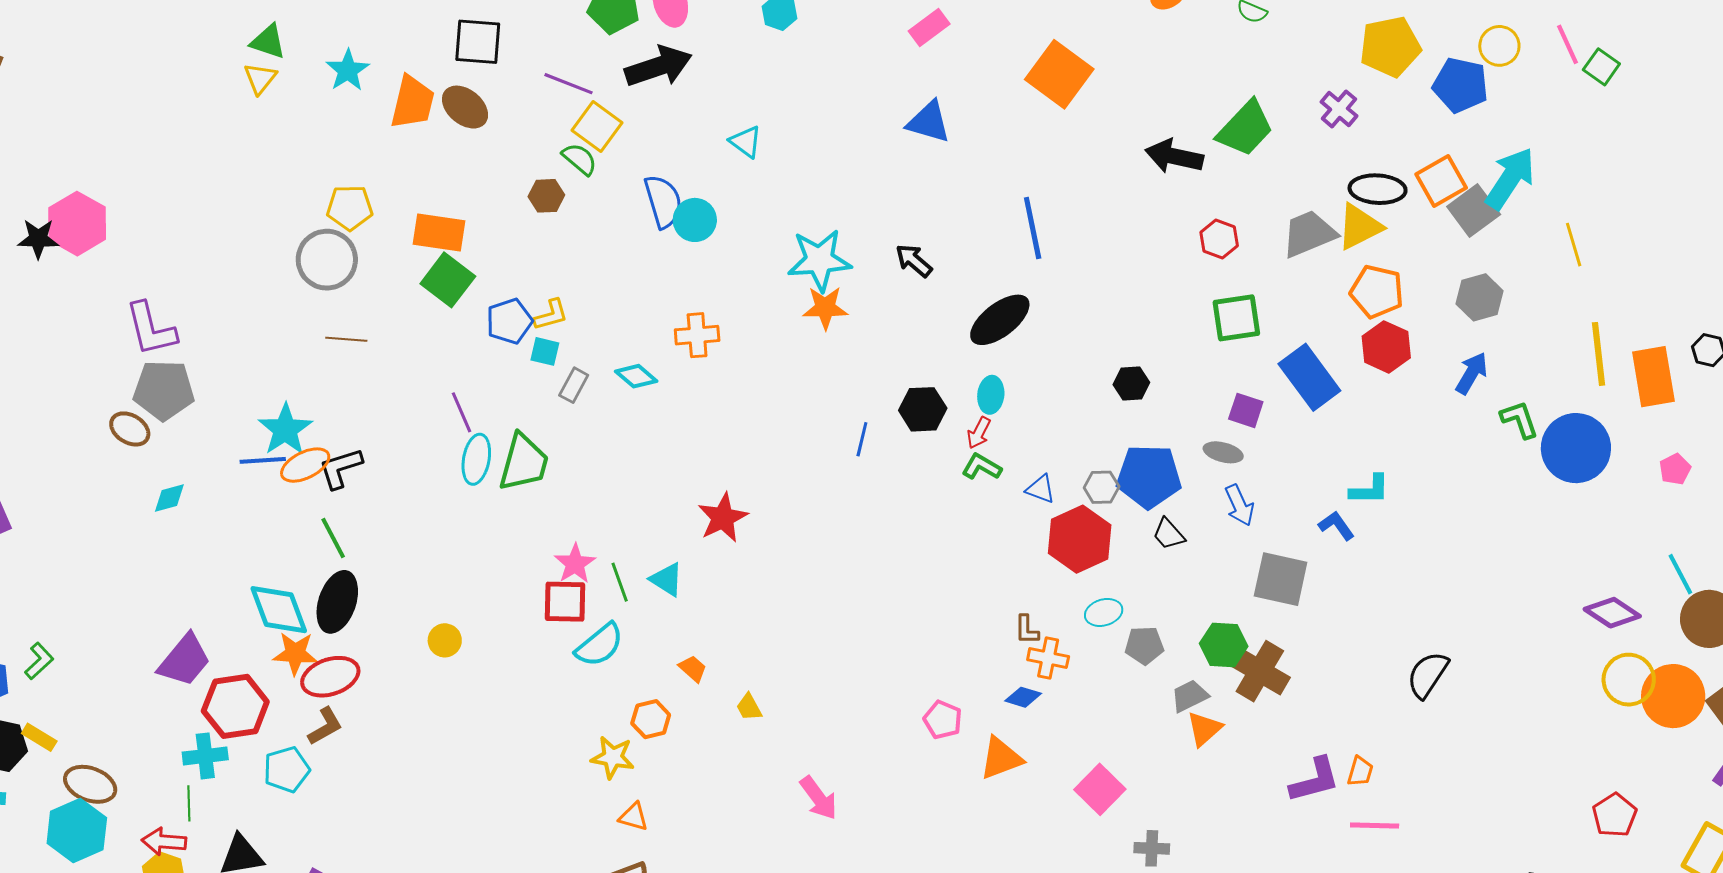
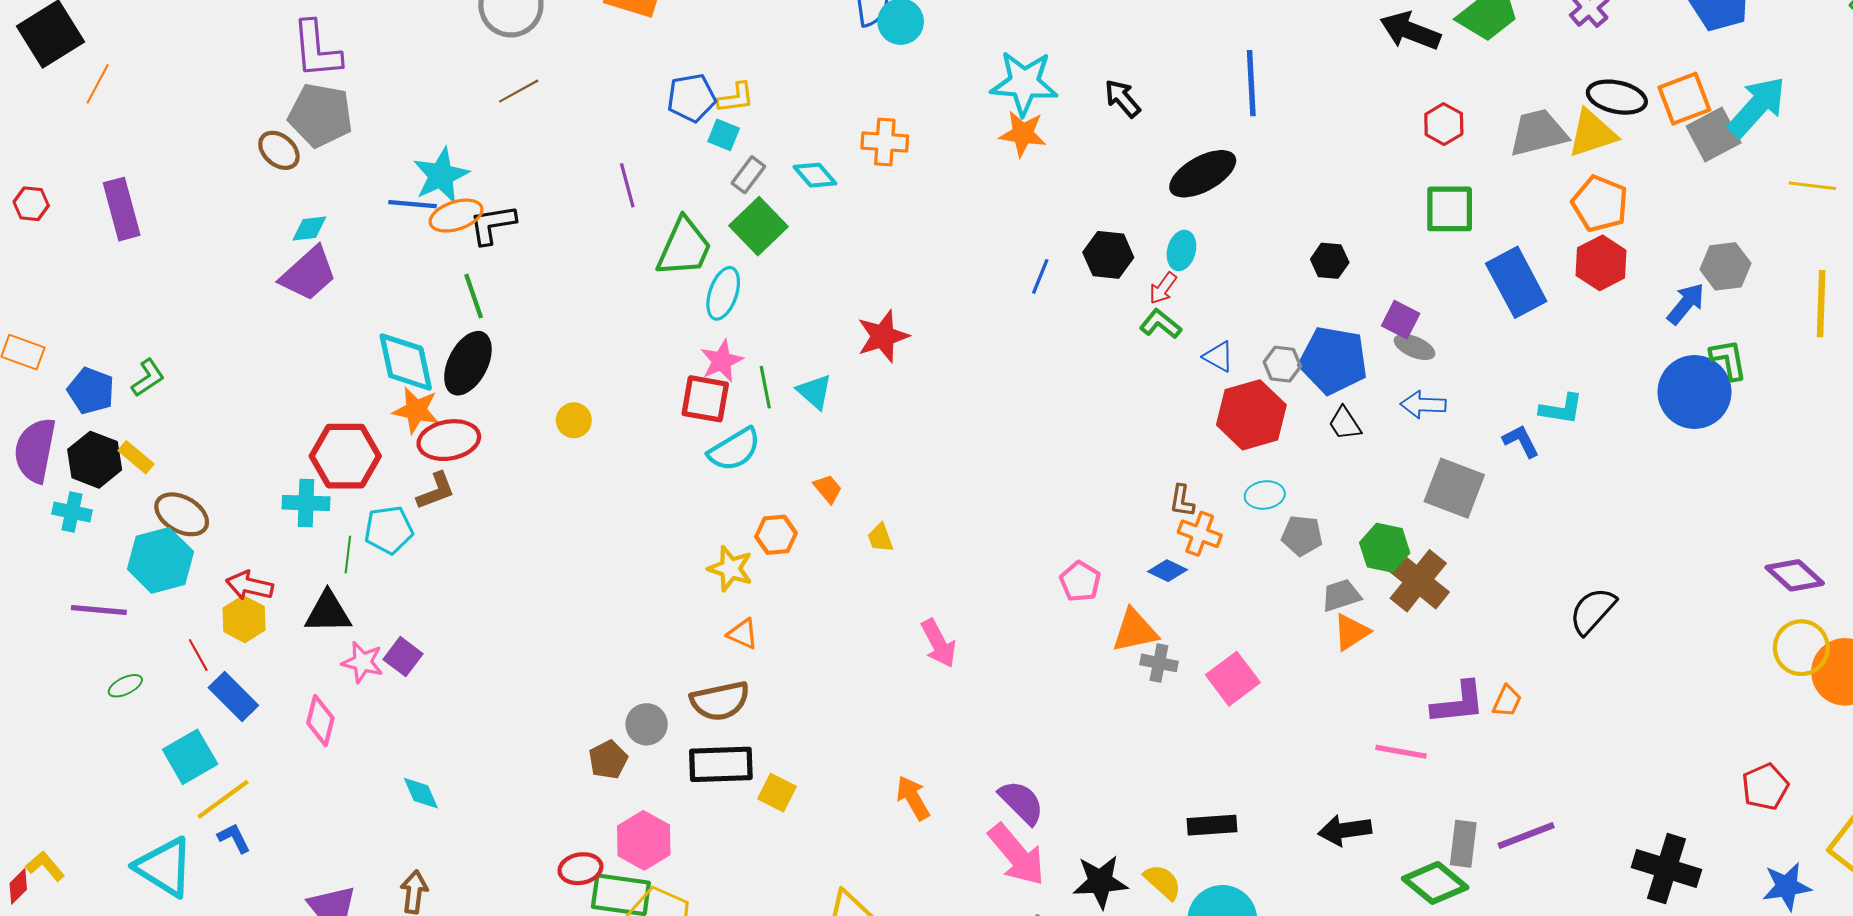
yellow line: (1574, 245) -> (1812, 186), turned -75
green square: (448, 280) -> (759, 226), moved
gray hexagon: (1480, 297) -> (1725, 266), moved
brown line: (346, 339) -> (519, 91), turned -42
purple square: (1246, 410) -> (1401, 320), moved
blue circle: (1576, 448) -> (1694, 392), moved
cyan ellipse: (476, 459) -> (723, 293), moved
blue arrow: (1239, 505) -> (1423, 405), turned 108
purple trapezoid: (184, 660) -> (308, 274), moved
green line: (189, 803) -> (348, 554), moved
pink line: (1375, 825) -> (1401, 752), moved
gray cross: (1152, 848) -> (1159, 663), moved

